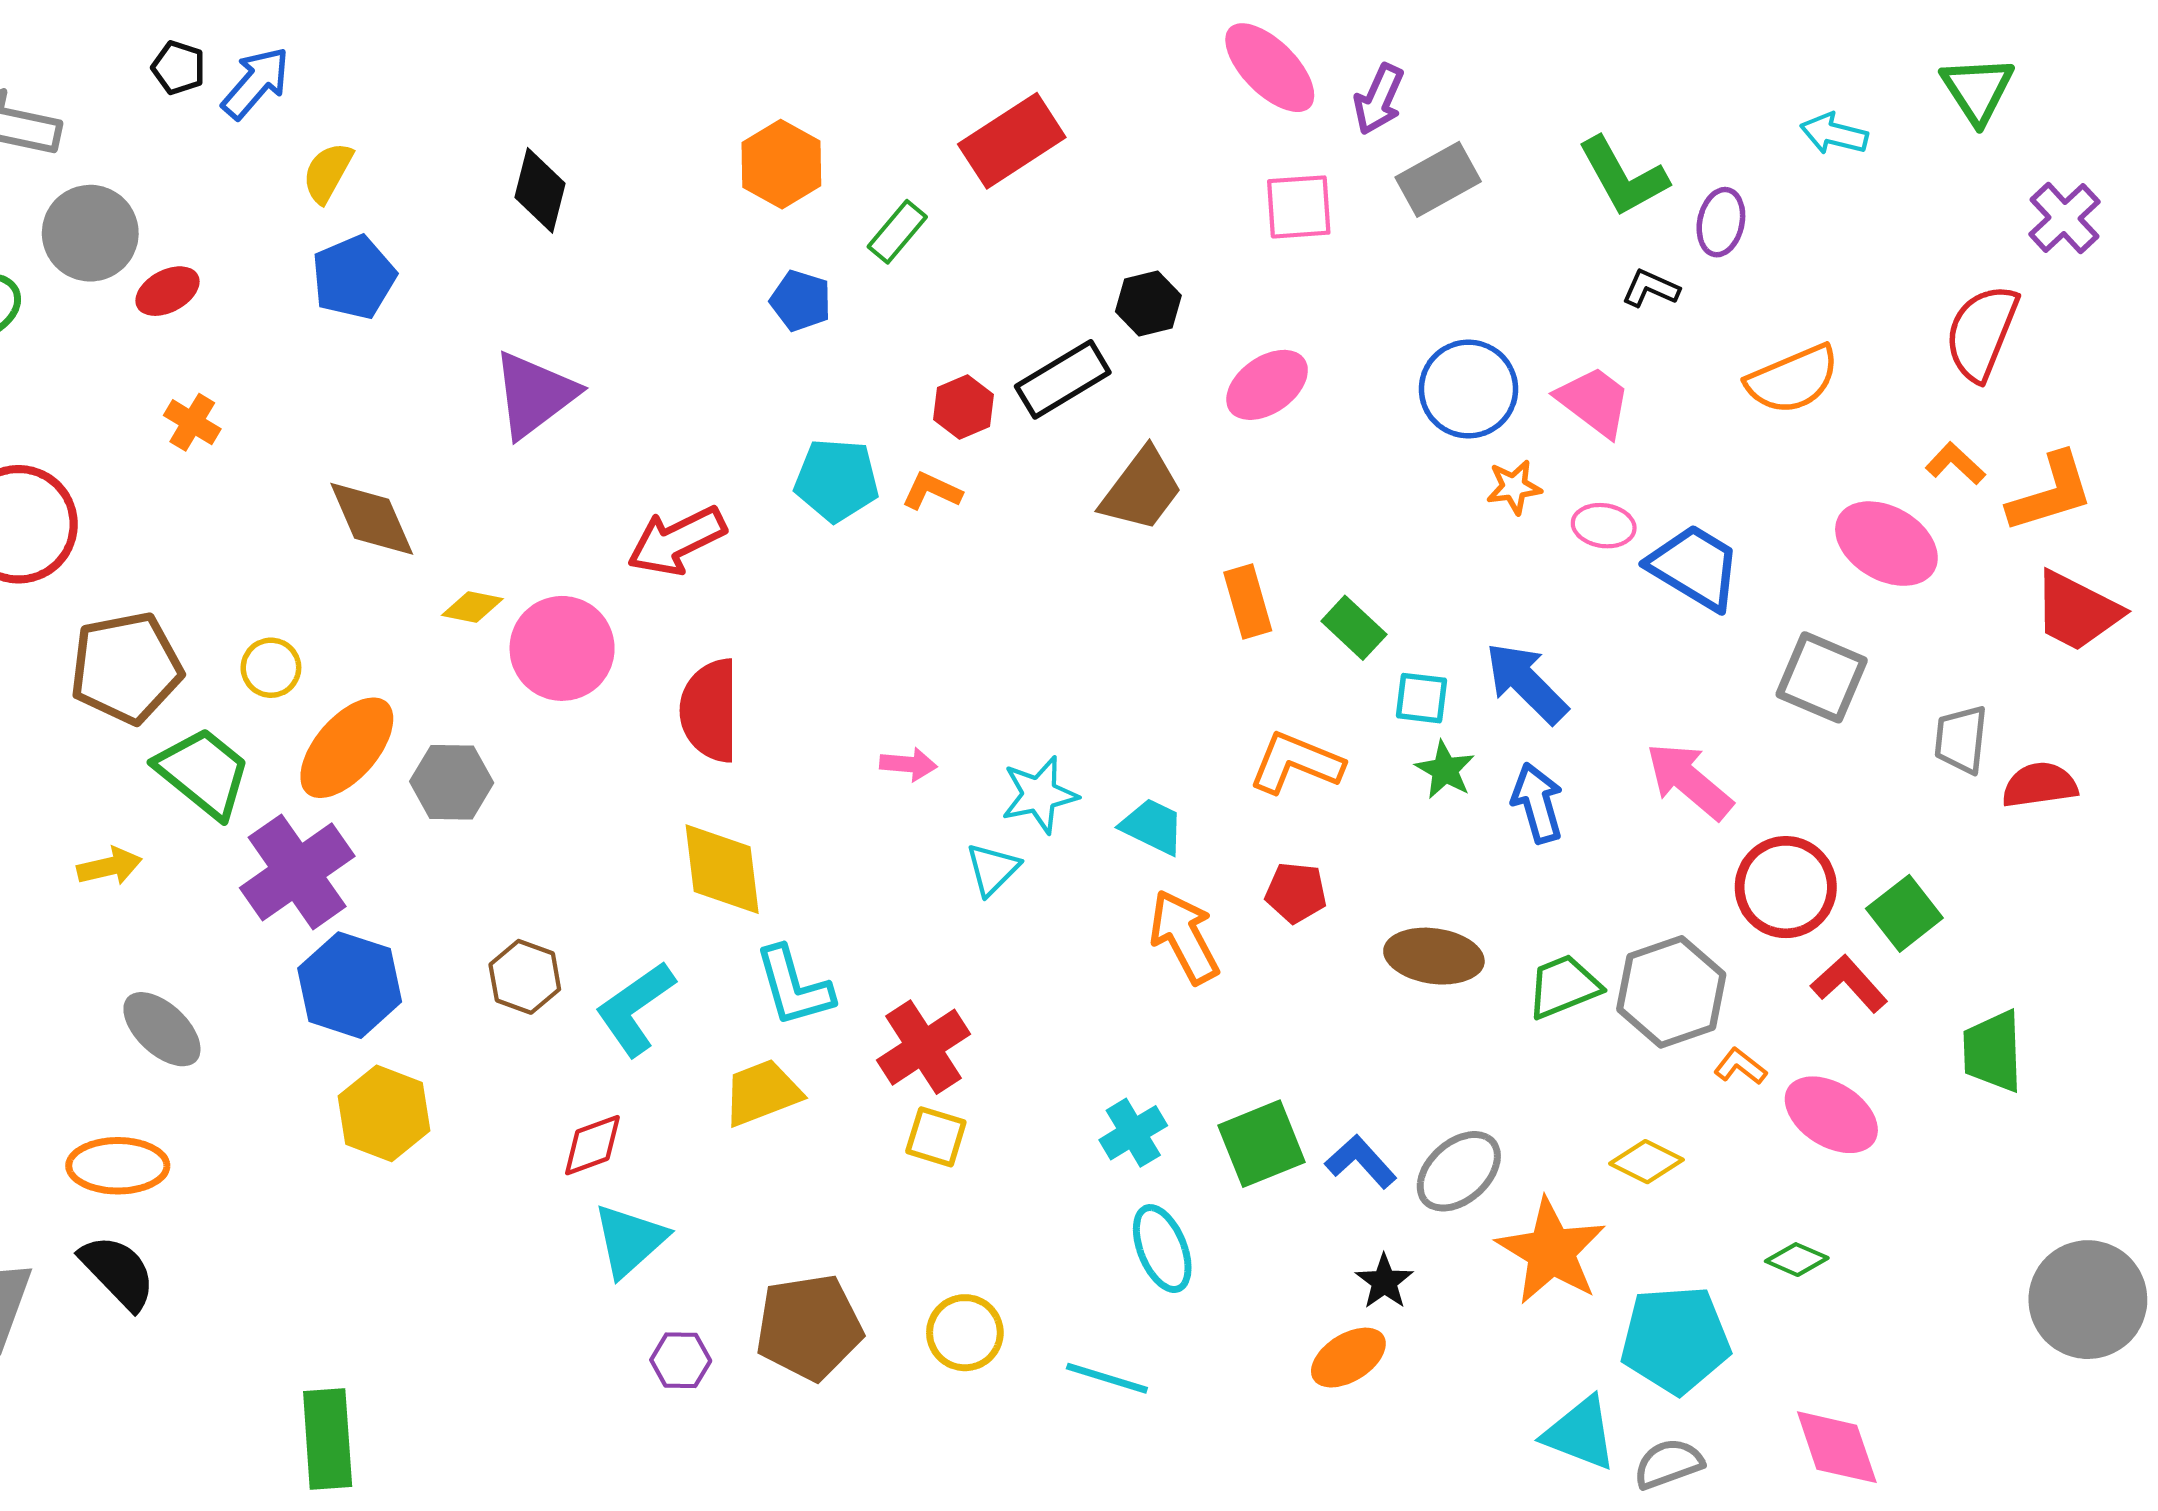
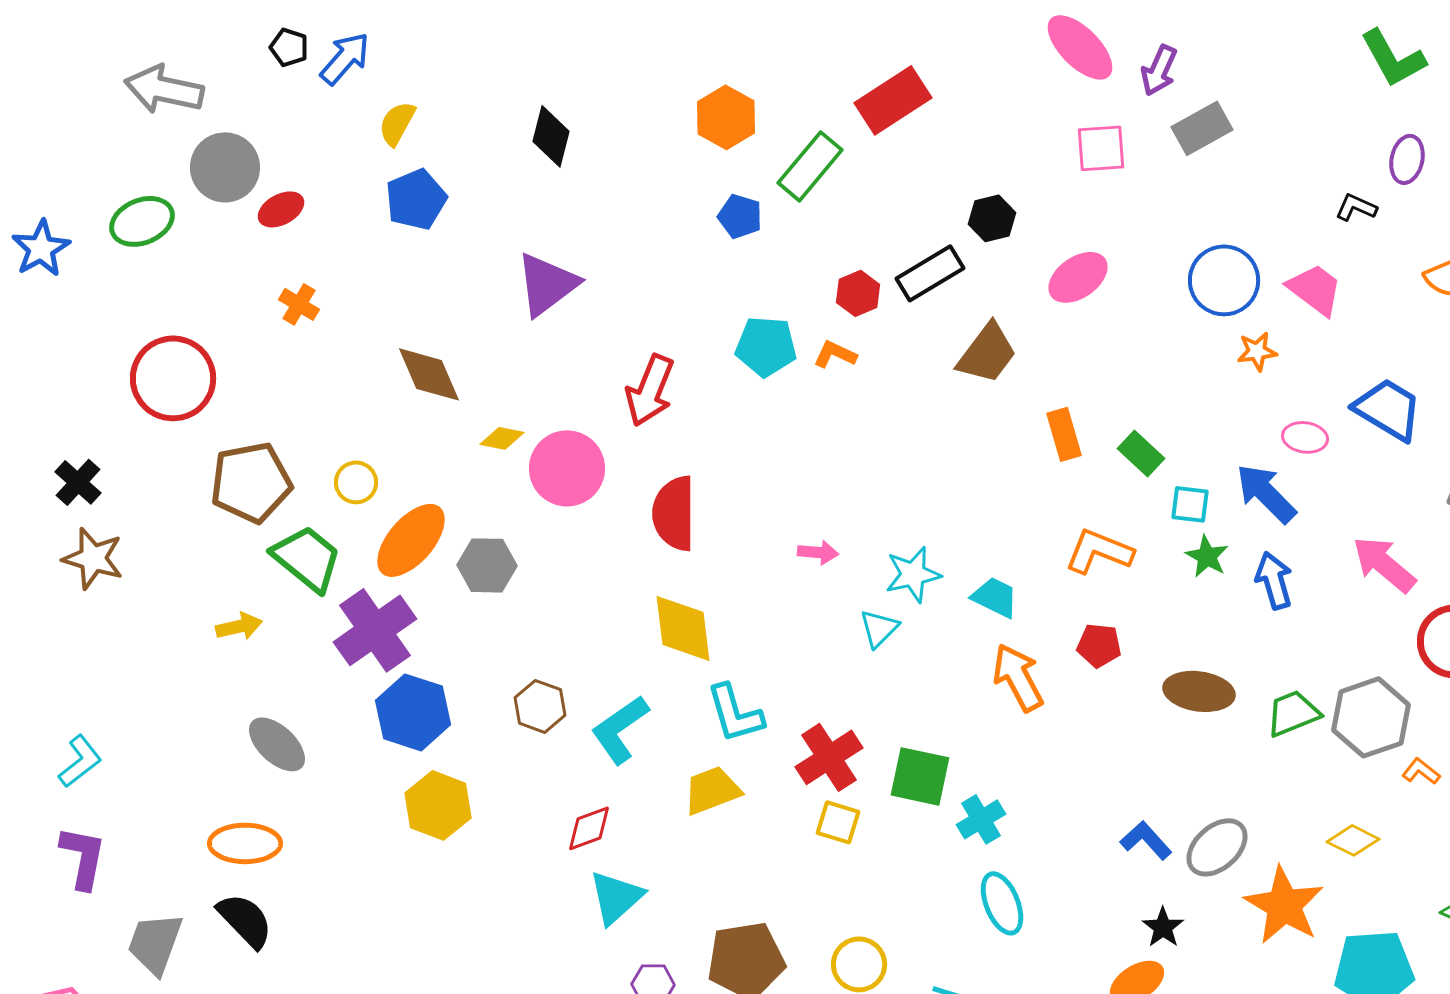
green L-shape: (1623, 177) -> (1393, 58), moved
green rectangle: (897, 232) -> (810, 166), size x1.5
pink ellipse: (1604, 526) -> (1305, 437), moved
red arrow: (677, 541) -> (650, 390), turned -42
green square: (1262, 1144) -> (920, 776), moved, turned 34

